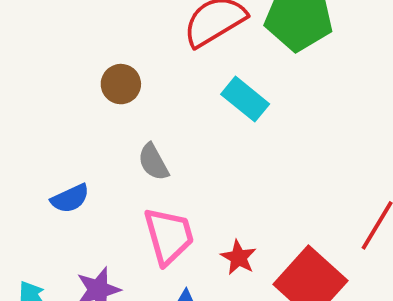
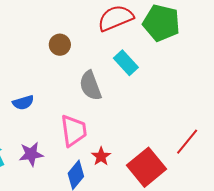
gray semicircle: (153, 162) -> (90, 86), moved, size x1.4
red star: (239, 257) -> (101, 156), moved

